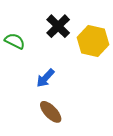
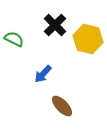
brown ellipse: (51, 112) -> (62, 106), moved

